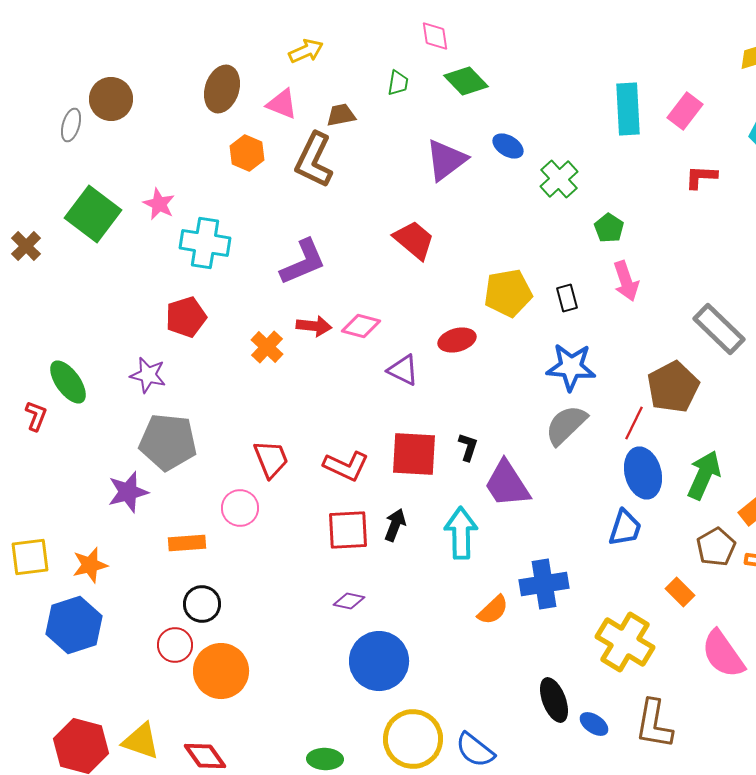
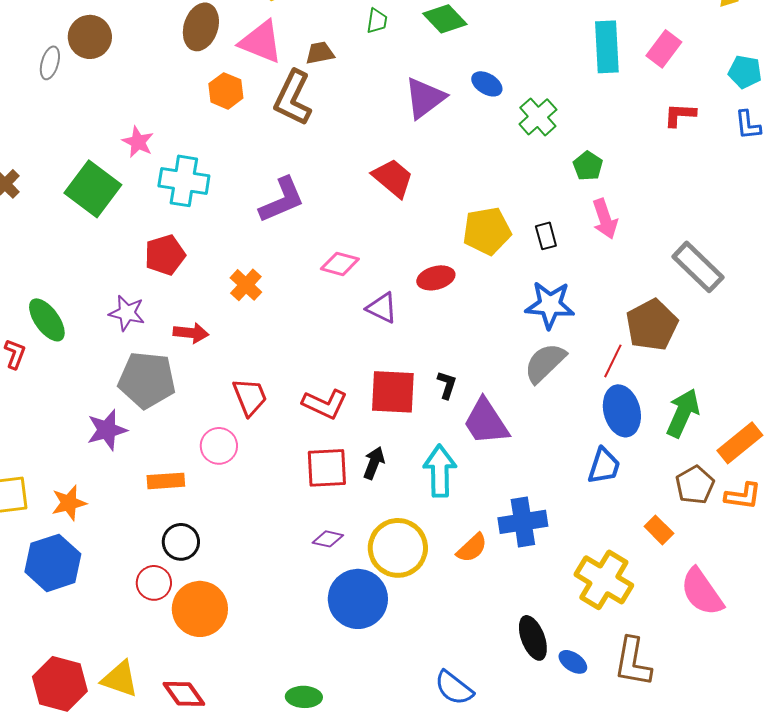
pink triangle: (282, 104) -> (261, 42), size x1.4
green square: (93, 214) -> (93, 189), moved
red arrow: (314, 326) -> (191, 333), moved
yellow circle: (413, 739) -> (398, 548), moved

